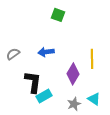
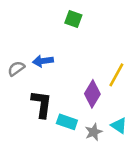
blue arrow: (46, 52) -> (43, 61), moved
yellow line: (92, 59) -> (116, 75), turned 30
cyan rectangle: (44, 96) -> (67, 122), moved, turned 49

